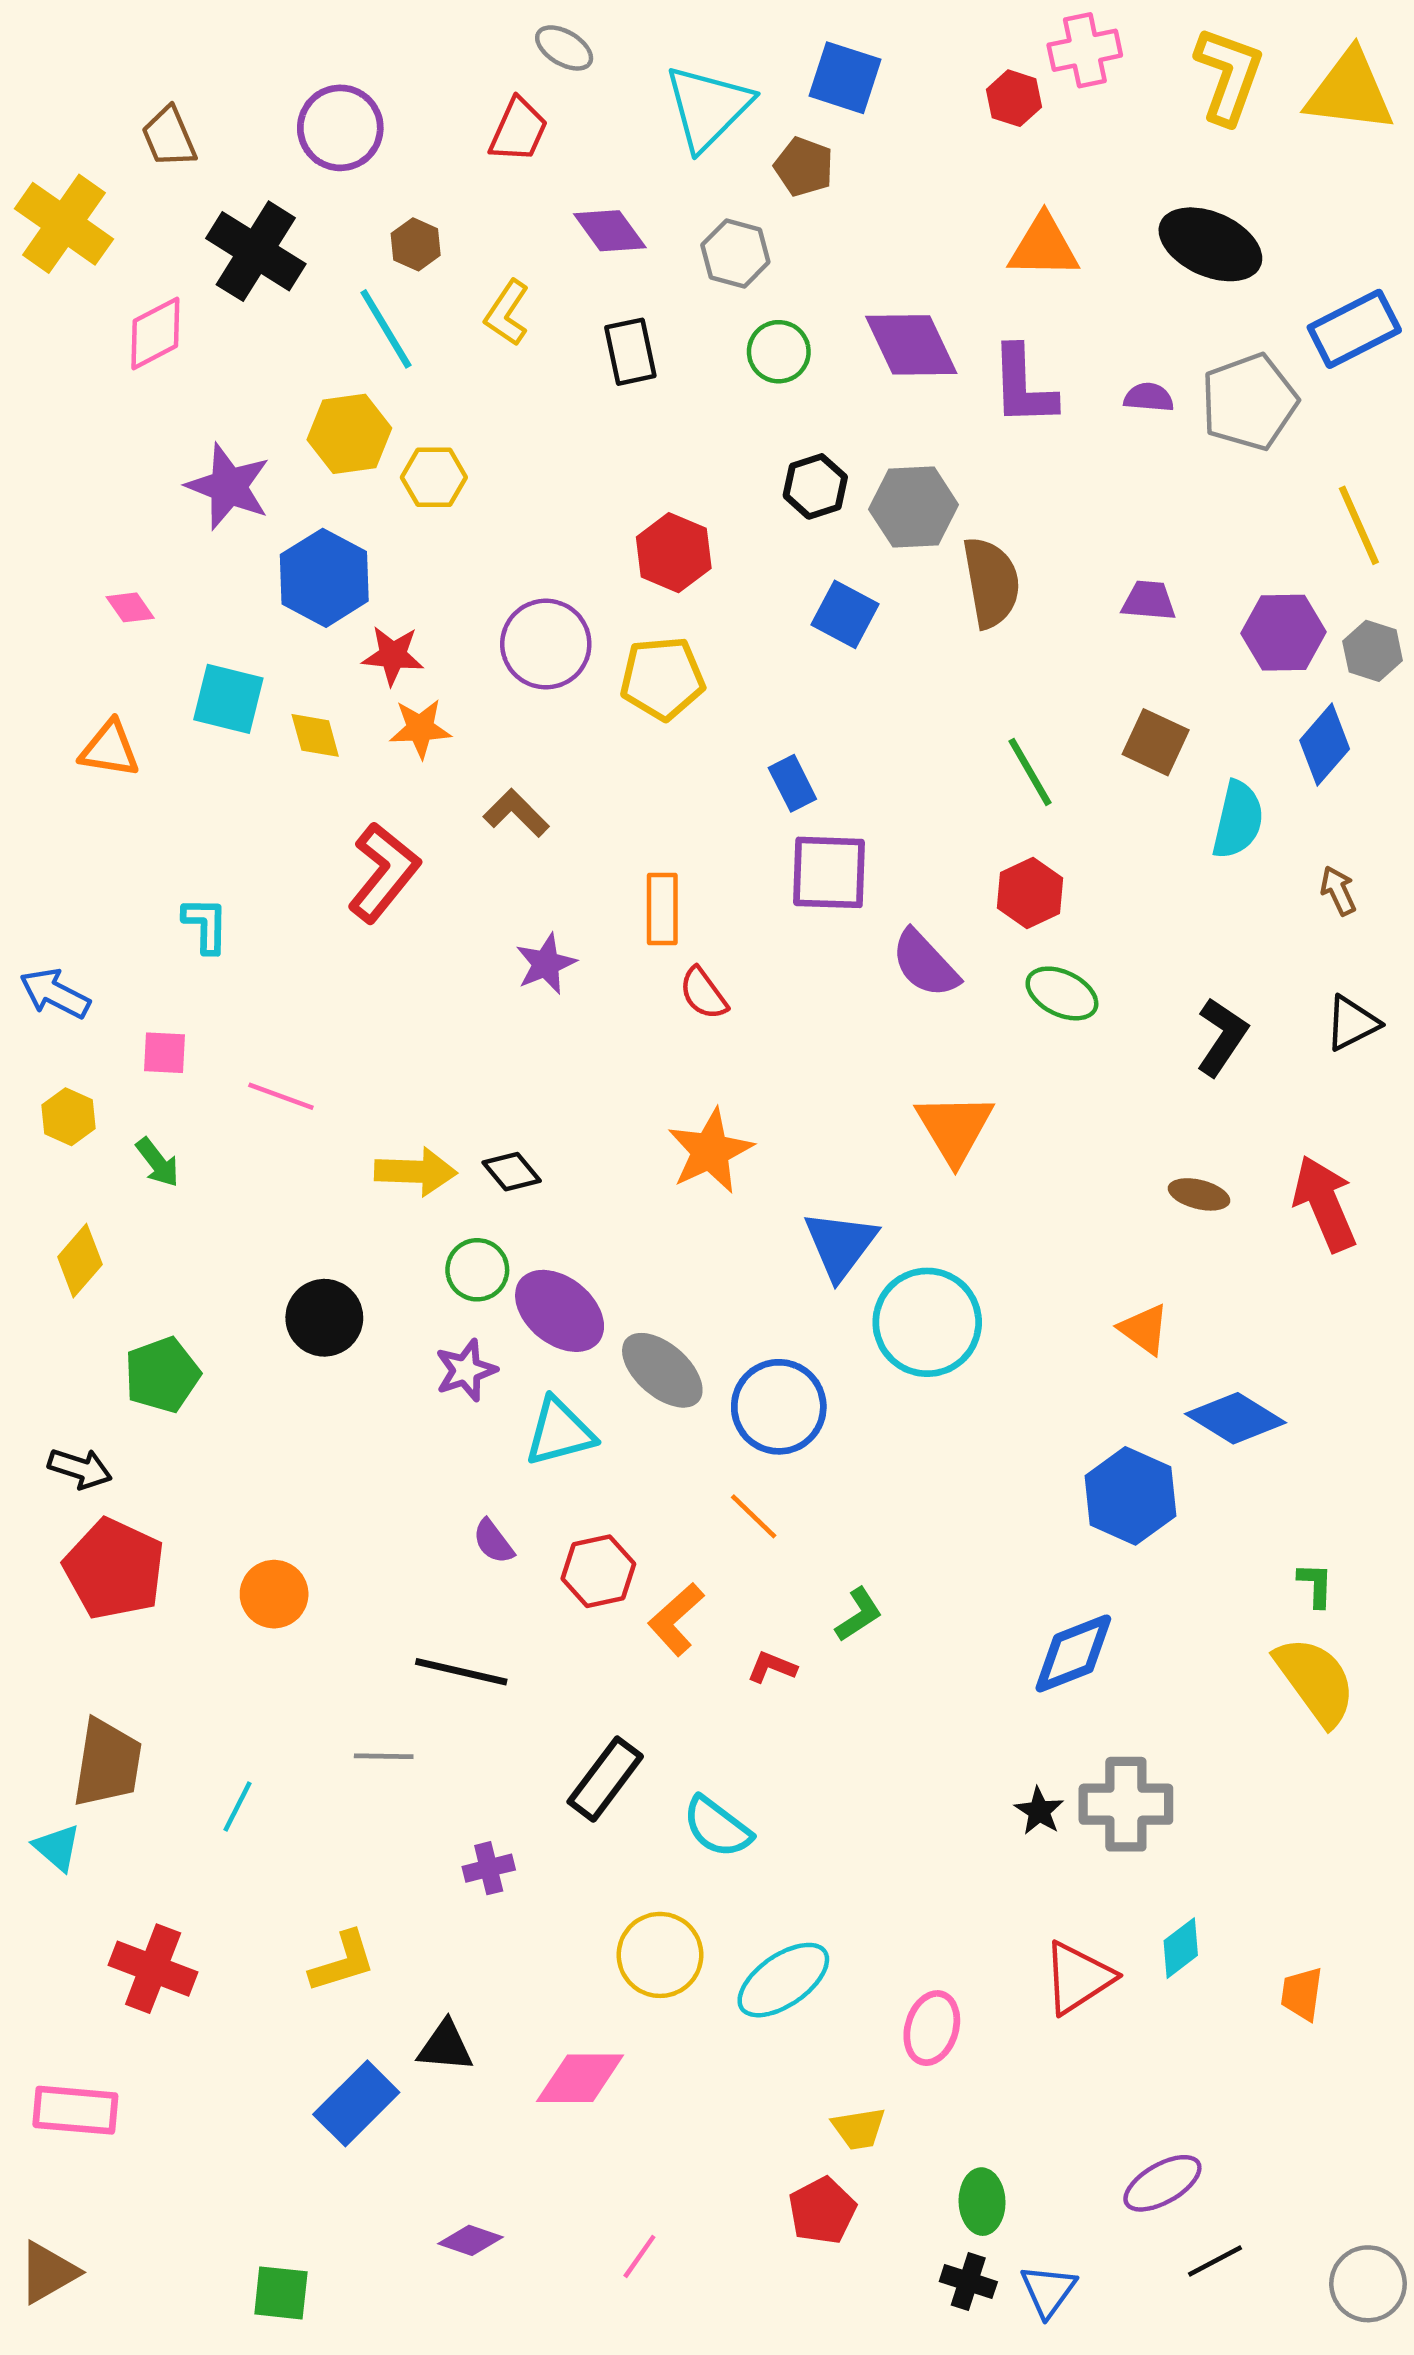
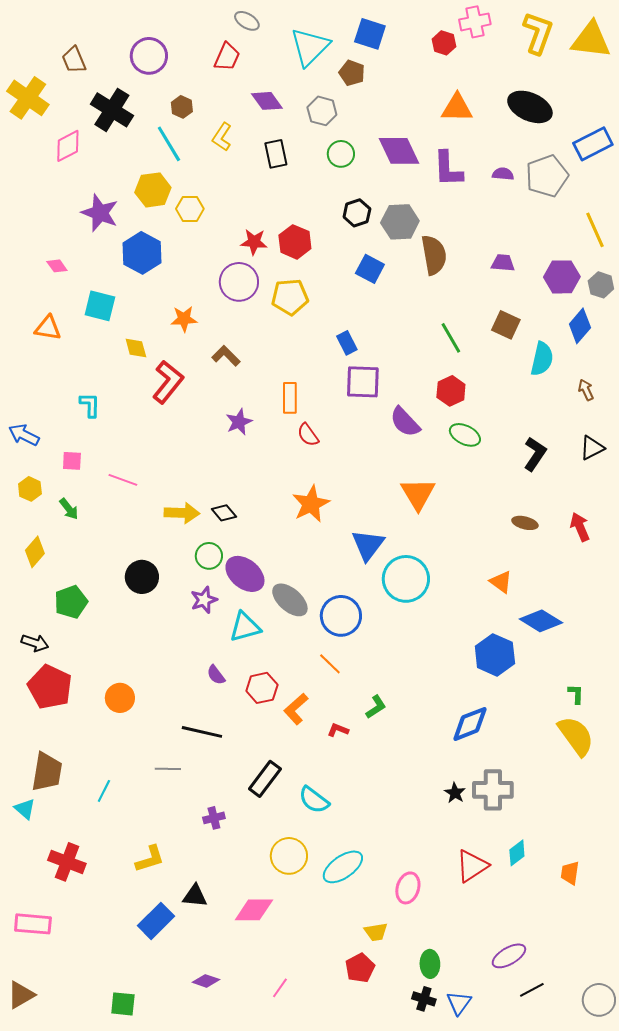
red star: (393, 655) -> (254, 242), moved
yellow diamond: (315, 735) -> (136, 348), moved
red arrow: (1325, 1204) -> (580, 527), size x0.7

